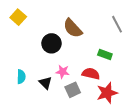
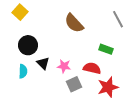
black circle: (52, 43) -> (28, 45), moved
black triangle: (45, 83) -> (43, 63), moved

